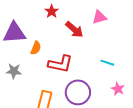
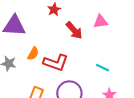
orange semicircle: (36, 48) -> (33, 54), moved

